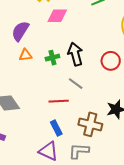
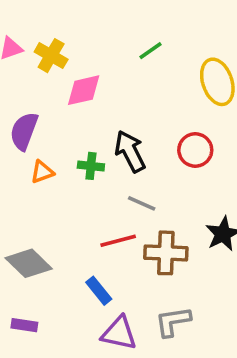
green cross: (52, 58) -> (91, 166), turned 32
brown cross: (90, 124) -> (166, 253), moved
blue rectangle: (56, 128) -> (99, 291), moved

